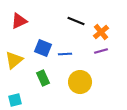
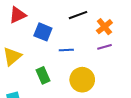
black line: (76, 21) -> (78, 15), turned -42
blue square: (43, 48) -> (43, 32), moved

